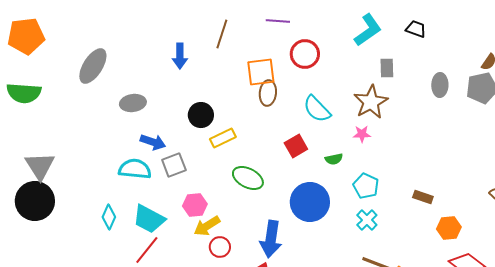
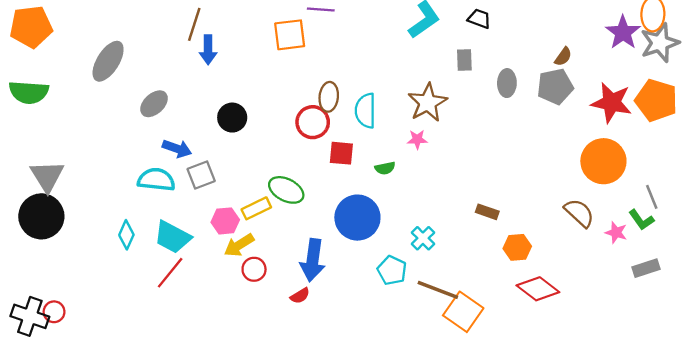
brown line: (222, 34) -> (194, 24), moved
red circle: (305, 54) -> (313, 122), moved
gray rectangle: (387, 68) -> (464, 60), moved
orange square: (261, 72) -> (290, 35), moved
brown ellipse: (268, 93) -> (329, 97), moved
gray ellipse: (133, 103) -> (154, 104), turned -35
cyan semicircle: (317, 109) -> (366, 111), turned 44
yellow rectangle: (223, 138) -> (256, 208), moved
red square: (296, 146) -> (341, 153), turned 35
cyan pentagon: (366, 186) -> (392, 270), moved

